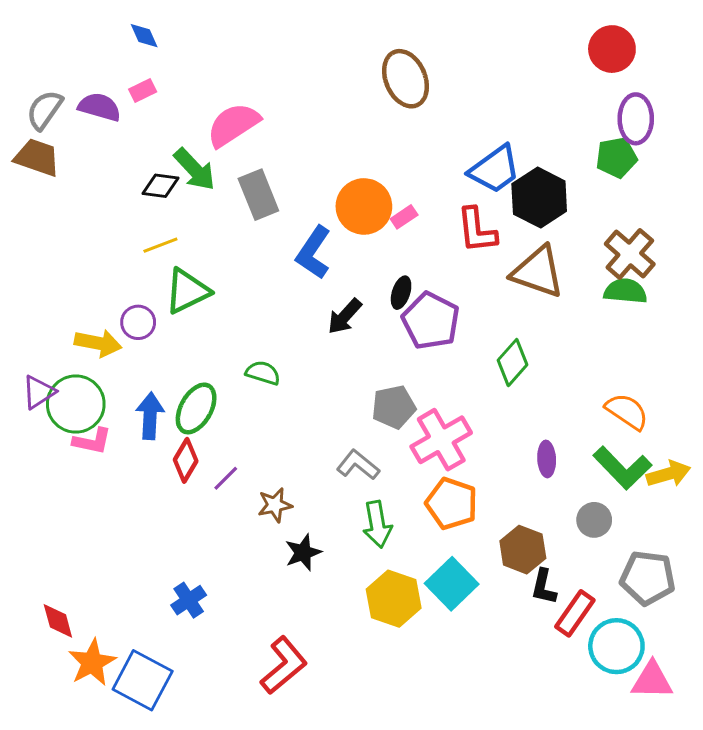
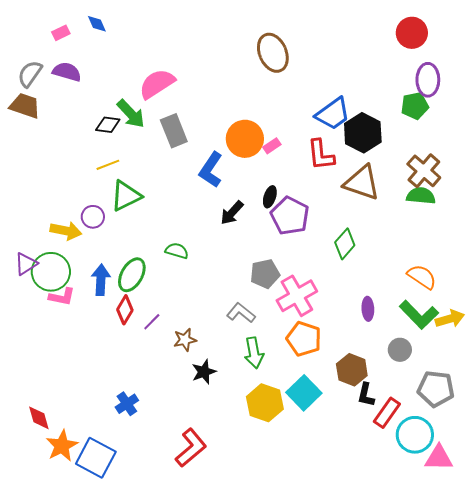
pink rectangle: (143, 91) -> (61, 33), moved

